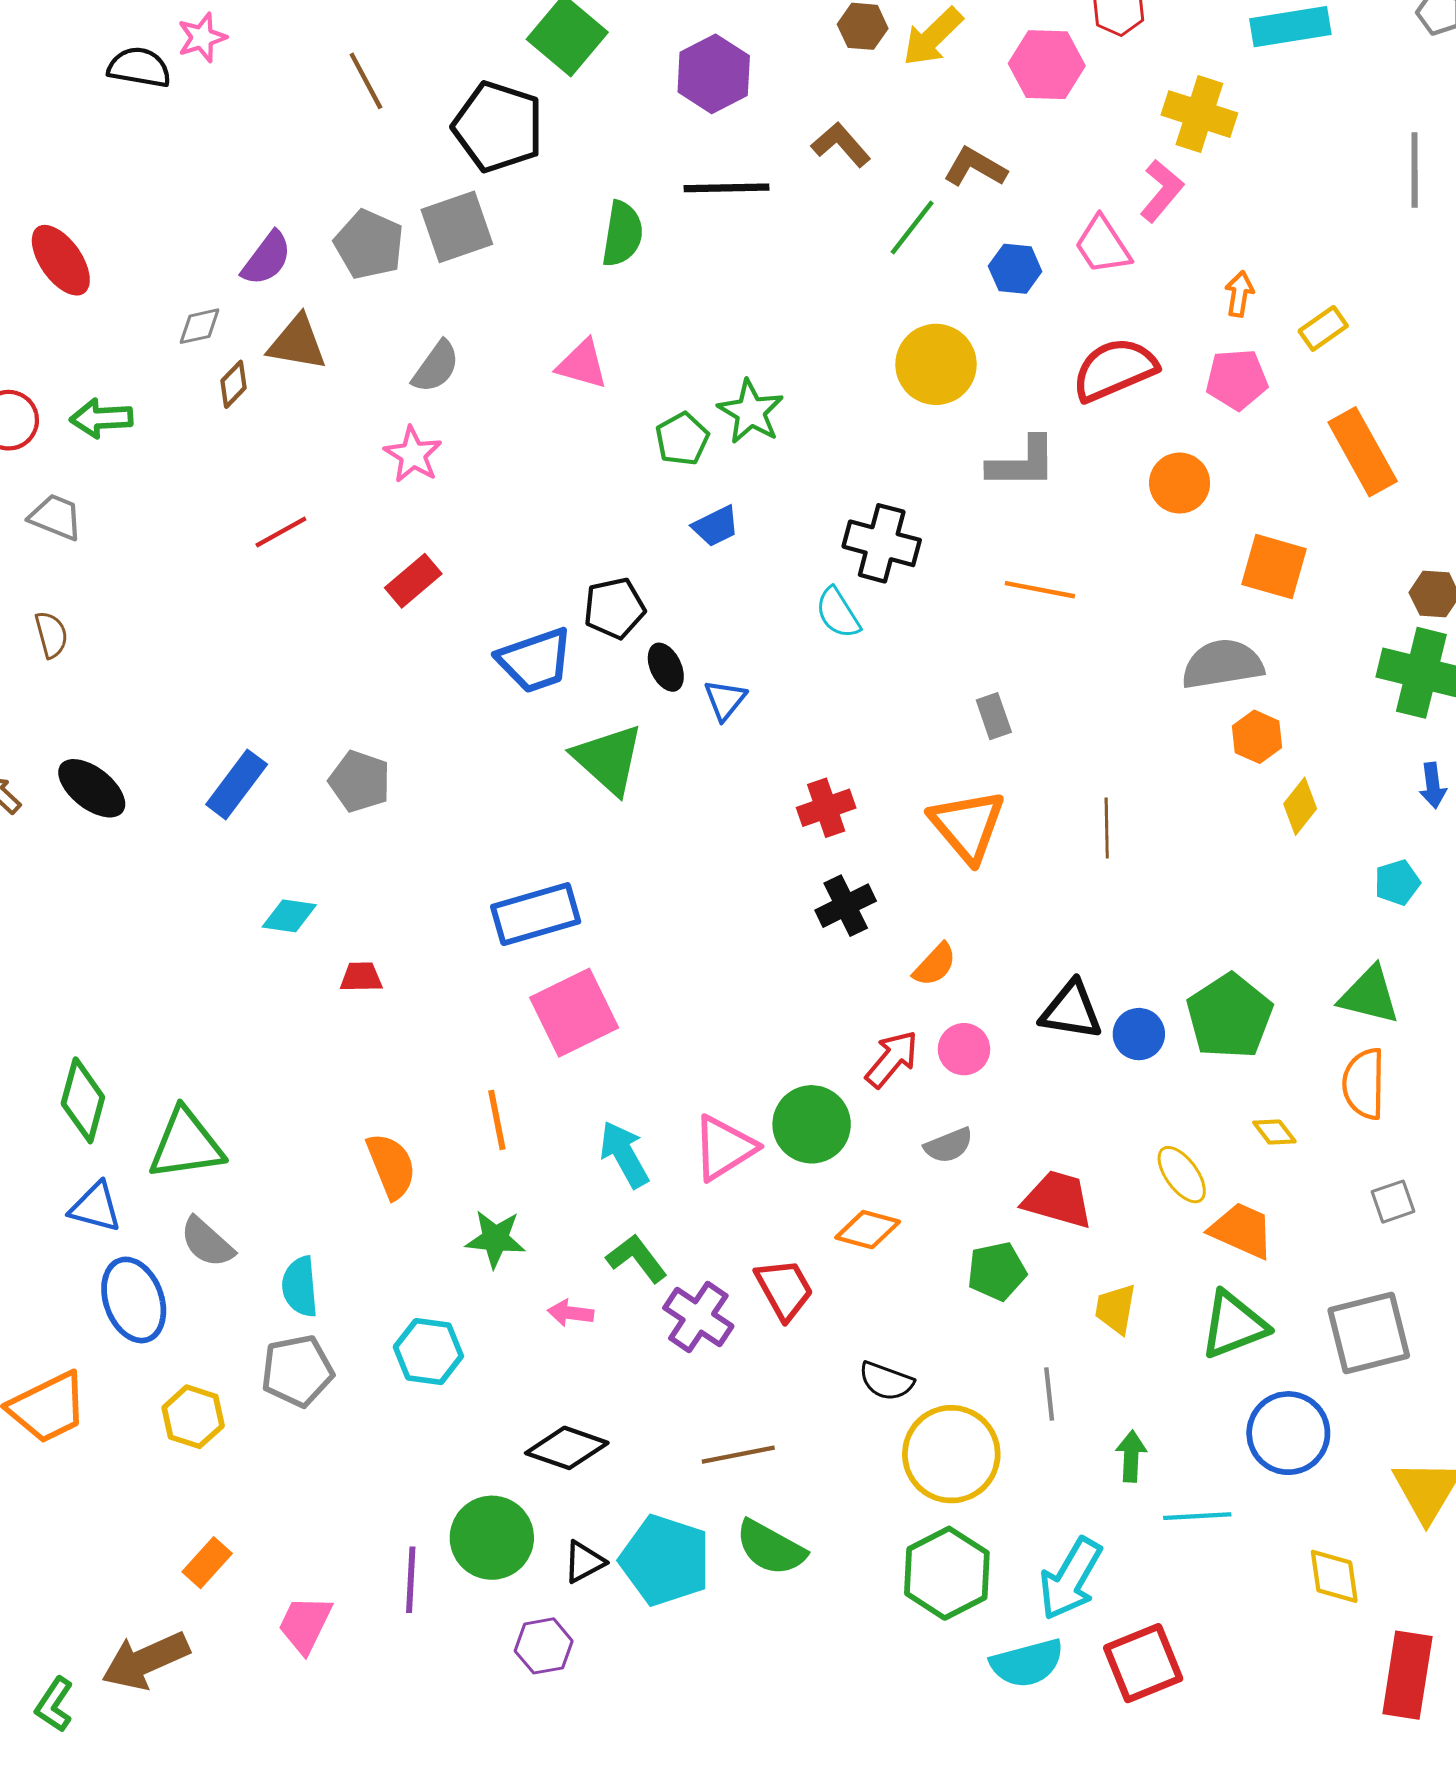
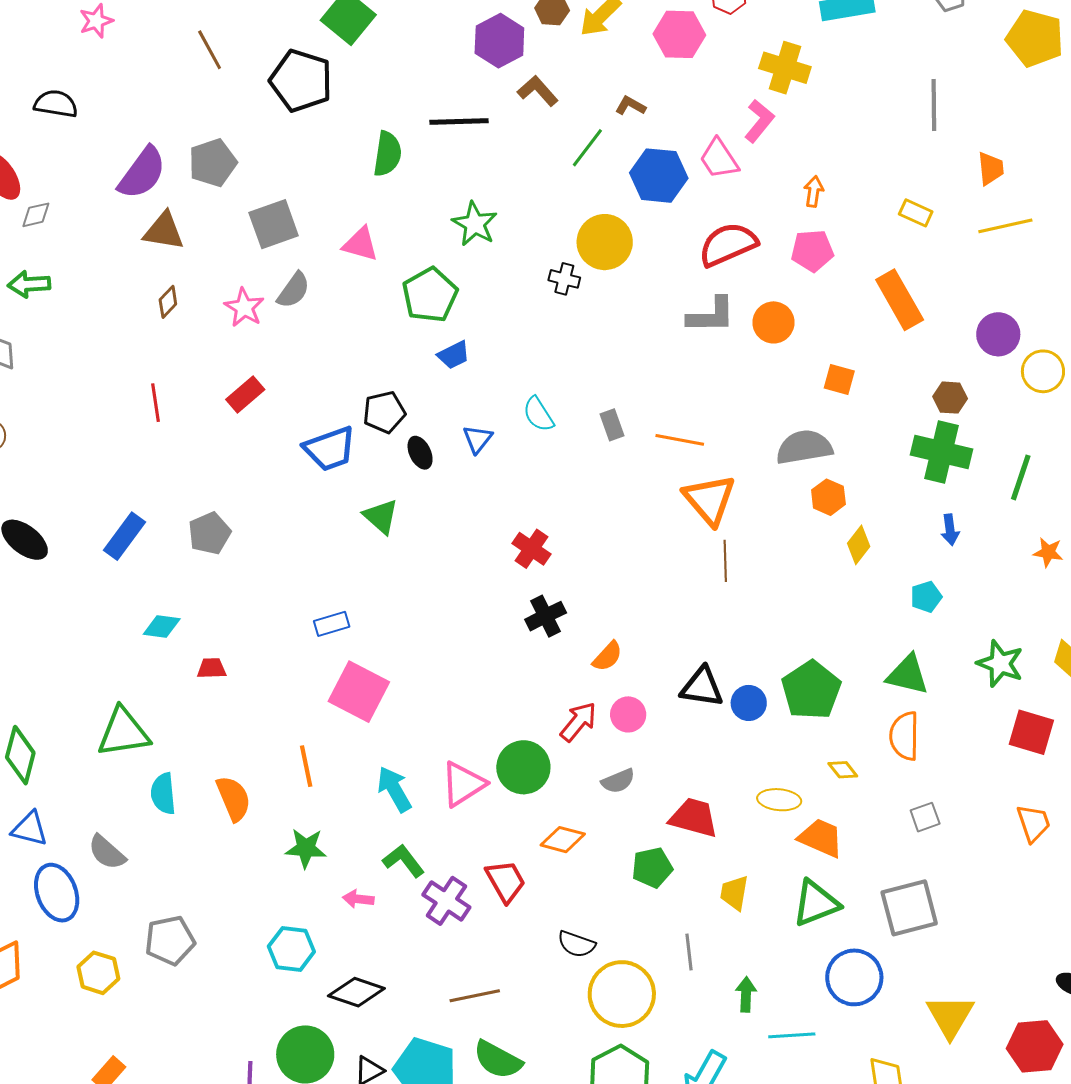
black semicircle: (139, 67) -> (56, 104), moved
purple hexagon: (714, 74) -> (499, 41), moved
brown L-shape: (975, 167) -> (631, 106), size x0.7
gray square: (457, 227) -> (274, 224), moved
gray pentagon: (369, 245) -> (213, 163), turned 30
purple semicircle: (267, 258) -> (142, 173), size x1.4
blue hexagon: (1015, 269) -> (659, 176), size x1.6
gray diamond: (199, 326) -> (36, 215), moved
yellow rectangle: (1323, 328) -> (916, 213), moved, turned 60
gray semicircle: (436, 367) -> (294, 290), moved
brown diamond: (234, 384) -> (168, 302), moved
green star: (751, 412) -> (475, 224), moved
green pentagon: (682, 439) -> (430, 295), size x1.5
gray L-shape: (1022, 463) -> (711, 315), moved
red line: (281, 532) -> (155, 403), moved, turned -69
black cross: (882, 543) -> (564, 279), moved, size x0.6
orange square: (1274, 567) -> (839, 380), size x0.7
orange line: (1040, 590) -> (680, 440), moved
blue triangle: (725, 700) -> (477, 439), moved
gray rectangle: (994, 716) -> (612, 425), moved
green triangle: (608, 759) -> (381, 516), size x0.7
gray pentagon: (360, 781) -> (209, 533), turned 30
red cross: (826, 808) -> (532, 549), turned -36
orange triangle: (967, 826) -> (709, 500), moved
blue rectangle: (536, 914) -> (332, 624), size x0.6
pink square: (574, 1013) -> (359, 692), turned -36
green triangle: (186, 1144) -> (123, 732), moved
yellow ellipse: (1182, 1175) -> (779, 800), turned -48
cyan semicircle: (300, 1287) -> (163, 794), moved
cyan hexagon: (428, 1352) -> (291, 949), moved

